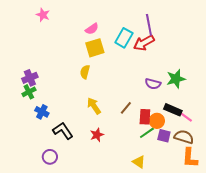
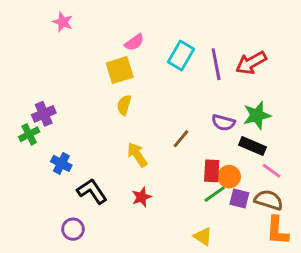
purple line: (149, 25) -> (216, 64), moved
red arrow: (144, 43) -> (251, 63), moved
yellow square: (95, 48) -> (120, 70), moved
green cross: (29, 92) -> (29, 134), moved
brown line: (126, 108) -> (181, 139), moved
black rectangle: (173, 110) -> (253, 146), moved

